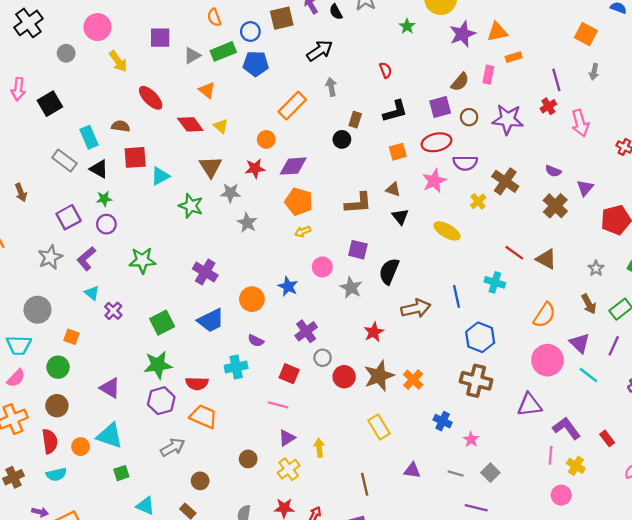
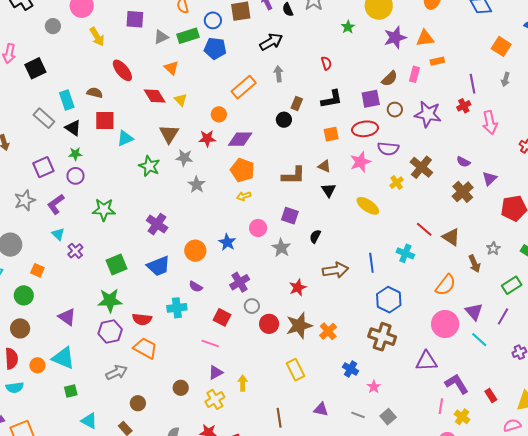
black semicircle: (389, 271) -> (315, 236), size x0.6
brown arrow: (589, 304) -> (474, 264), moved

